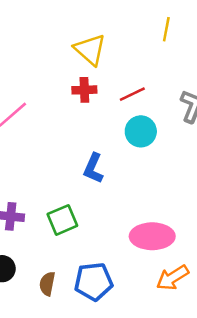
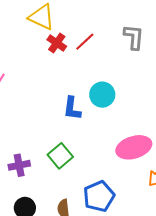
red cross: (84, 90) -> (57, 43), moved, turned -36
cyan circle: (141, 131) -> (102, 95), moved

